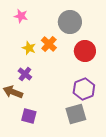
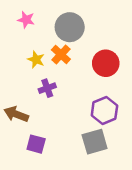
gray circle: (70, 22) -> (70, 27), moved
purple cross: (25, 74) -> (47, 88), moved, turned 32

